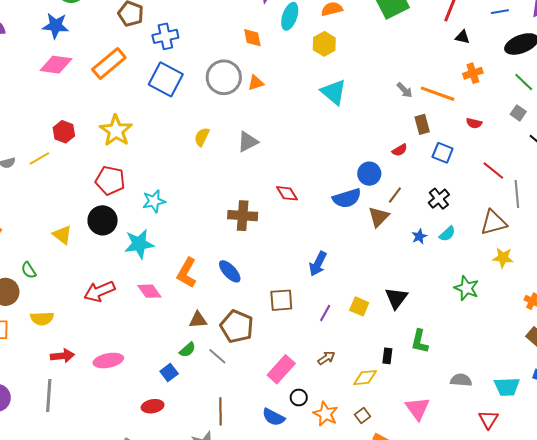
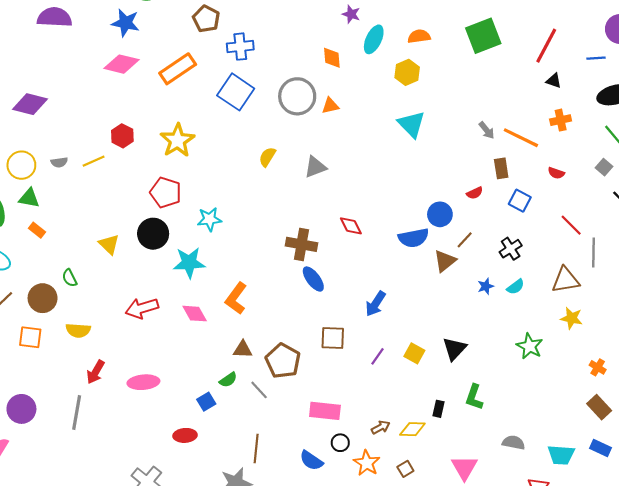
blue ellipse: (230, 271) -> (313, 279), moved
red arrow: (62, 356) -> (95, 372), turned 120
brown arrow: (326, 358) -> (381, 427), moved
pink rectangle: (281, 369) -> (325, 411), turned 48

